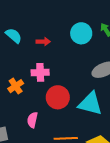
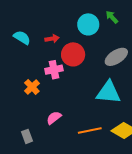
red circle: (58, 97) -> (73, 54), moved
pink semicircle: (32, 120) -> (54, 118), turned 49

